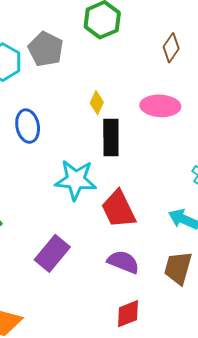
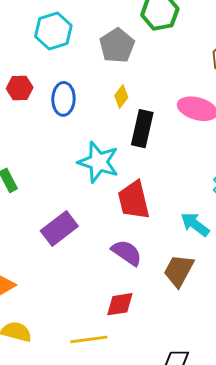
gray pentagon: (46, 49) -> (117, 46), moved
yellow diamond: (97, 103) -> (121, 97), moved

